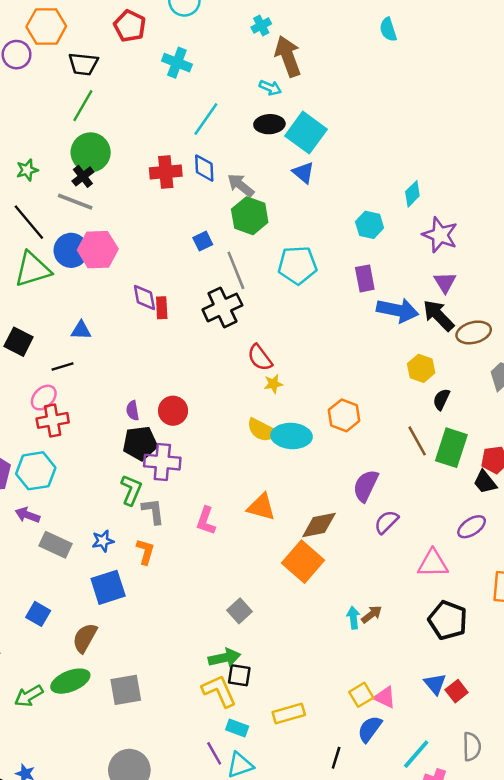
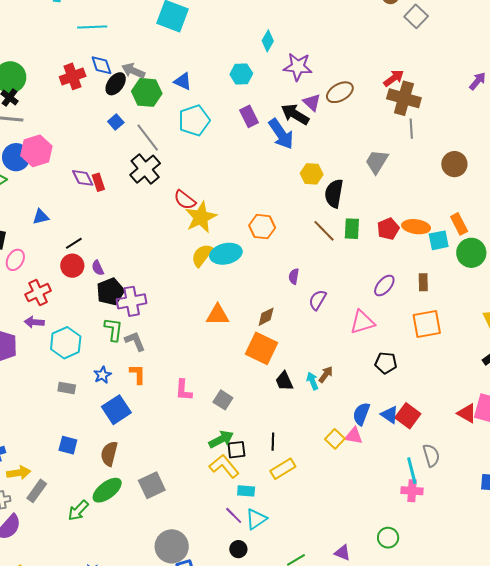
cyan line: (206, 119) -> (92, 27), turned 68
black ellipse: (269, 124) -> (116, 84), moved, turned -35
blue triangle: (303, 173) -> (183, 81), moved
blue arrow: (398, 310) -> (281, 134), turned 60
black arrow: (438, 315) -> (295, 114), moved
brown ellipse: (474, 332) -> (340, 92), moved
black line: (63, 366) -> (74, 243), moved
yellow star: (273, 384) -> (201, 217), size x2.0
pink ellipse: (44, 398) -> (15, 260), moved
black semicircle: (441, 399) -> (334, 193), size x1.6
red circle: (173, 411) -> (72, 266), moved
yellow semicircle: (262, 430) -> (202, 255), turned 115
green rectangle: (451, 448) -> (352, 229), size x0.7
cyan hexagon: (36, 471) -> (66, 343), moved
black trapezoid: (485, 482) -> (284, 381), moved, turned 30
purple semicircle: (366, 486) -> (294, 276), size x0.6
purple arrow: (27, 515) -> (34, 322), moved
pink L-shape: (206, 521) -> (184, 390), moved
brown diamond: (319, 525) -> (266, 317), size x0.7
gray rectangle: (56, 545) -> (67, 388), size x0.7
black pentagon: (448, 620) -> (386, 363), size x0.7
red square: (457, 691) -> (408, 416), size x1.4
blue semicircle: (370, 729) -> (361, 414), moved
cyan line: (416, 754) -> (412, 471), moved, turned -40
black line: (336, 758) -> (273, 442), moved

